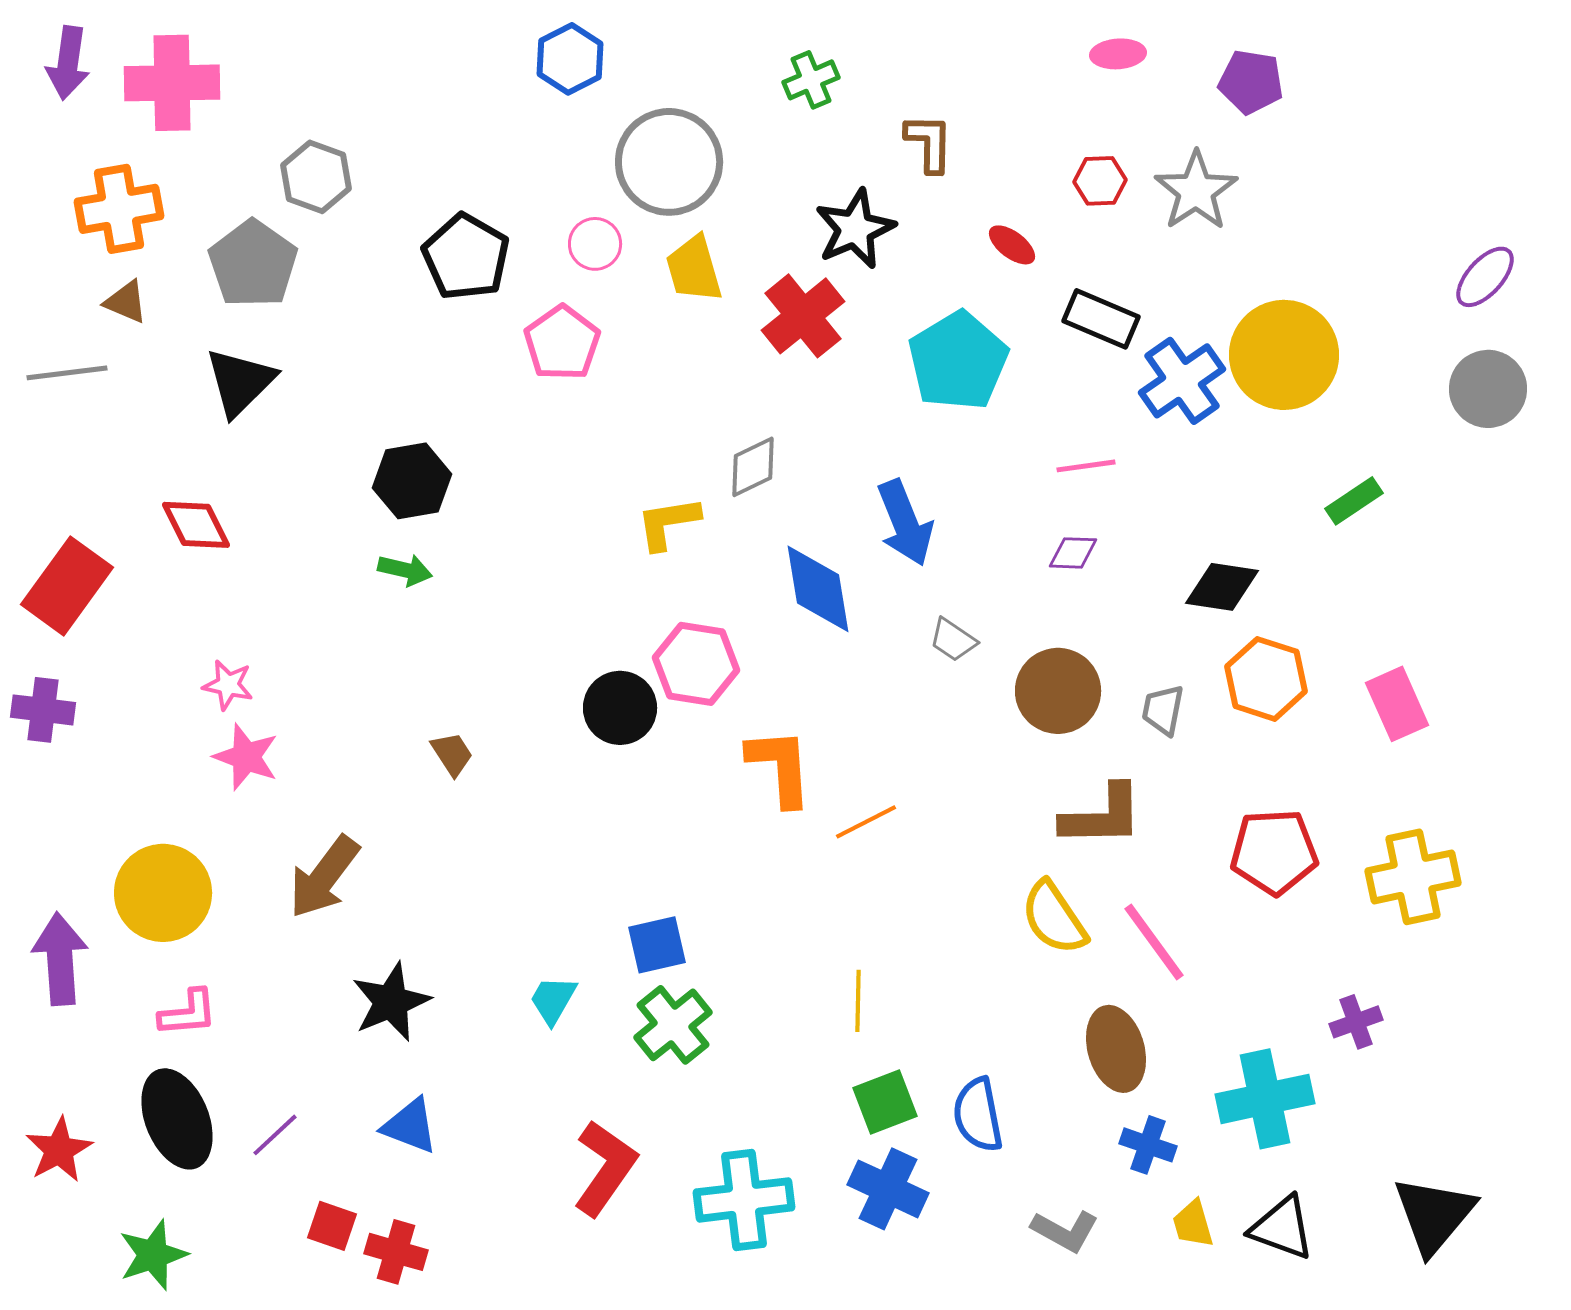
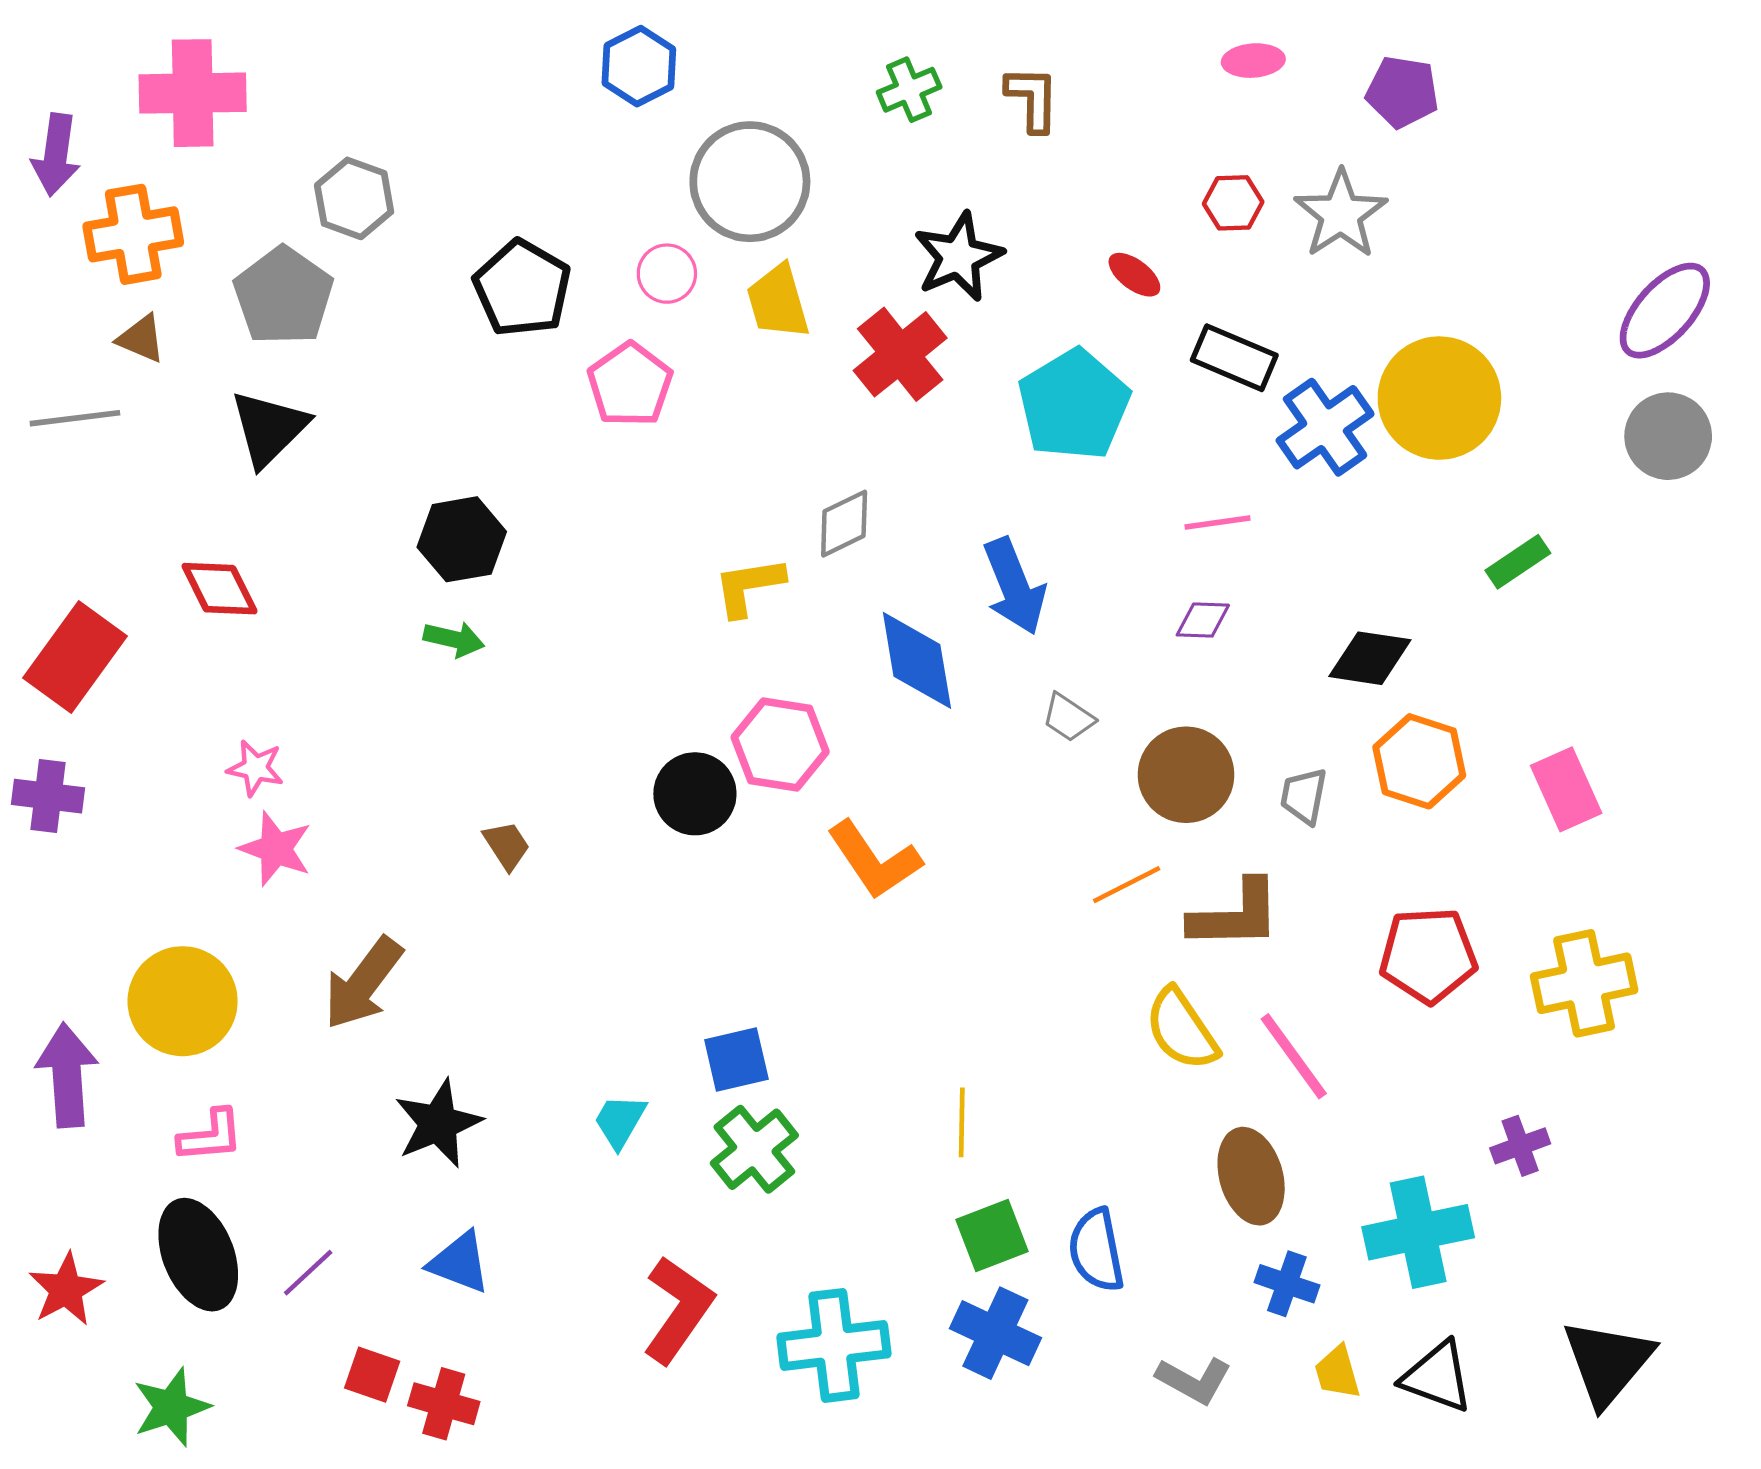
purple arrow: (68, 63) -> (56, 155), moved
brown L-shape: (929, 143) -> (1032, 99), moved
purple ellipse: (1485, 277) -> (1665, 311), size x1.4
orange L-shape: (780, 767) -> (874, 860), turned 150
orange line: (866, 822) -> (1127, 885), moved

